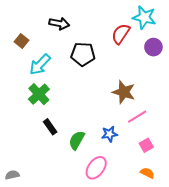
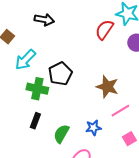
black pentagon: (83, 54) -> (60, 74), moved, turned -30
green cross: (39, 94) -> (37, 89), moved, turned -35
black rectangle: (50, 127) -> (35, 121), turned 56

